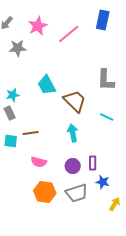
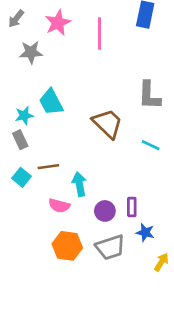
pink line: (69, 34) -> (100, 33), turned -50
cyan trapezoid: (47, 85) -> (51, 102), moved
cyan arrow: (73, 133) -> (79, 184), moved
cyan square: (11, 141) -> (22, 177), turned 32

